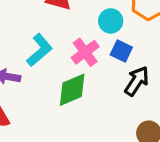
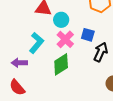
cyan circle: (111, 21) -> (61, 20), moved

